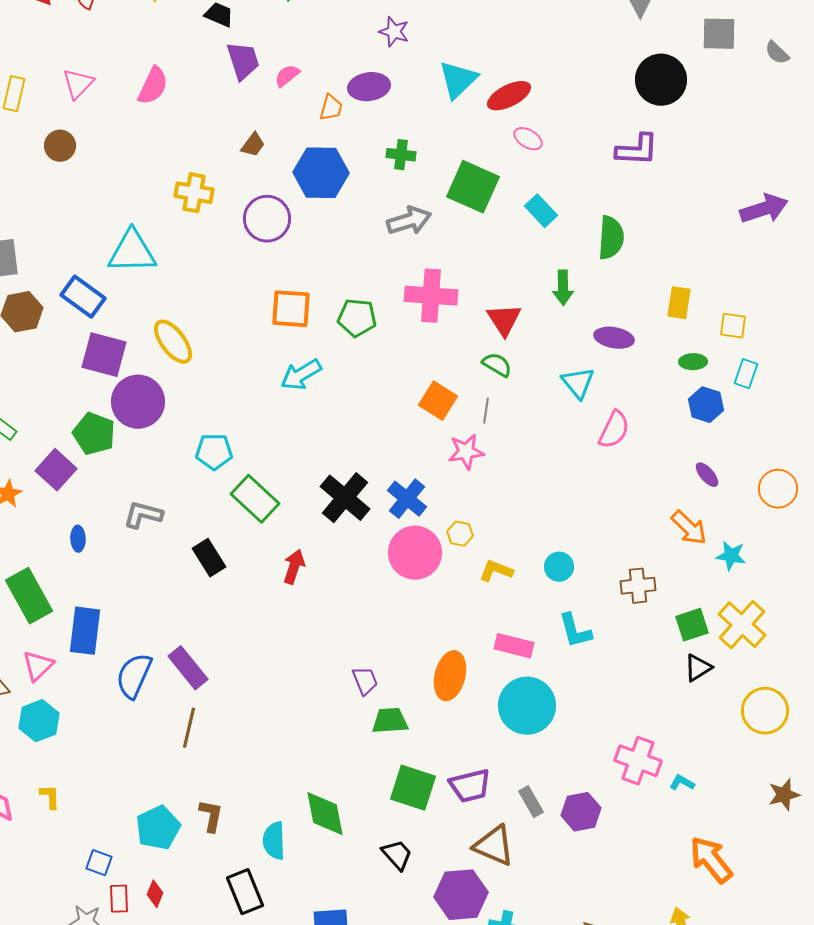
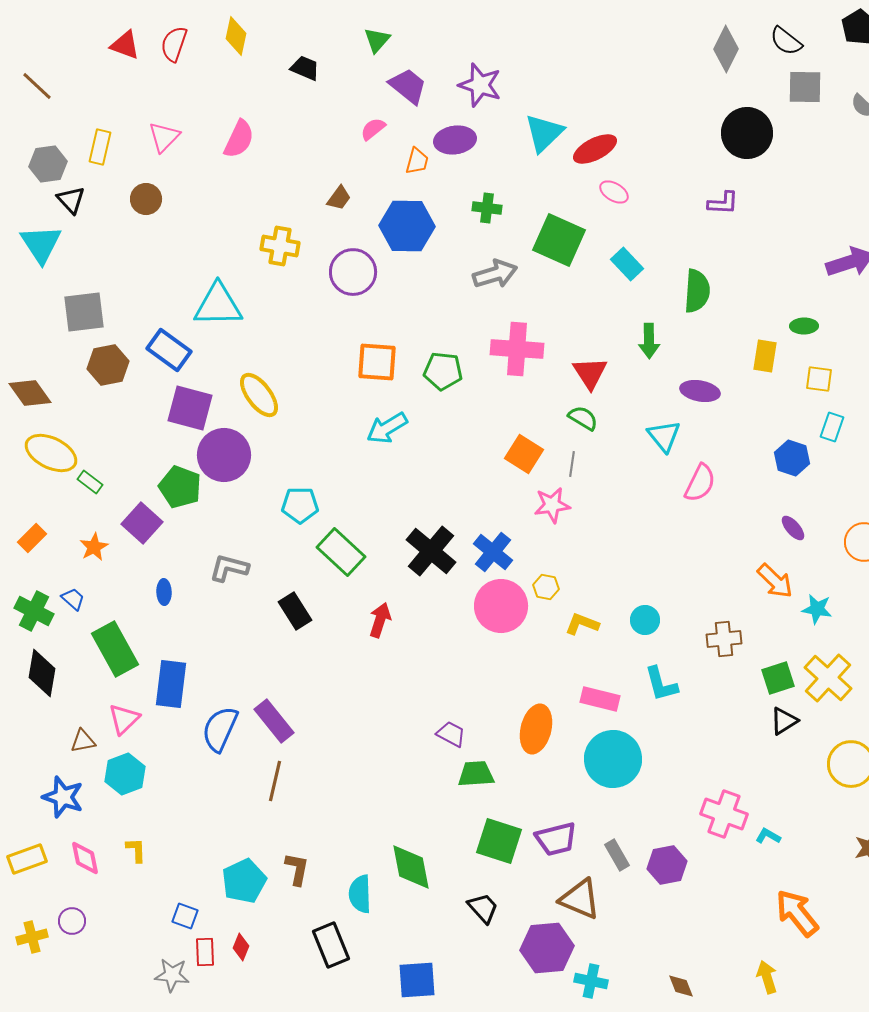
purple star: (394, 32) -> (480, 85), size x1.4
purple trapezoid: (243, 61) -> (408, 86), moved, turned -33
purple L-shape: (637, 150) -> (723, 203), size x0.7
green ellipse: (693, 362) -> (804, 326), moved
purple trapezoid: (365, 681) -> (451, 734), turned -40

